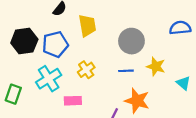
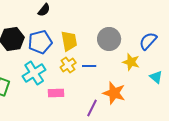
yellow trapezoid: (87, 26) -> (69, 41), moved
blue semicircle: (180, 28) -> (148, 41), moved, turned -42
blue line: (126, 71) -> (89, 66), moved

